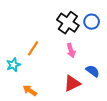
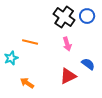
orange line: (33, 48) -> (30, 42), turned 70

